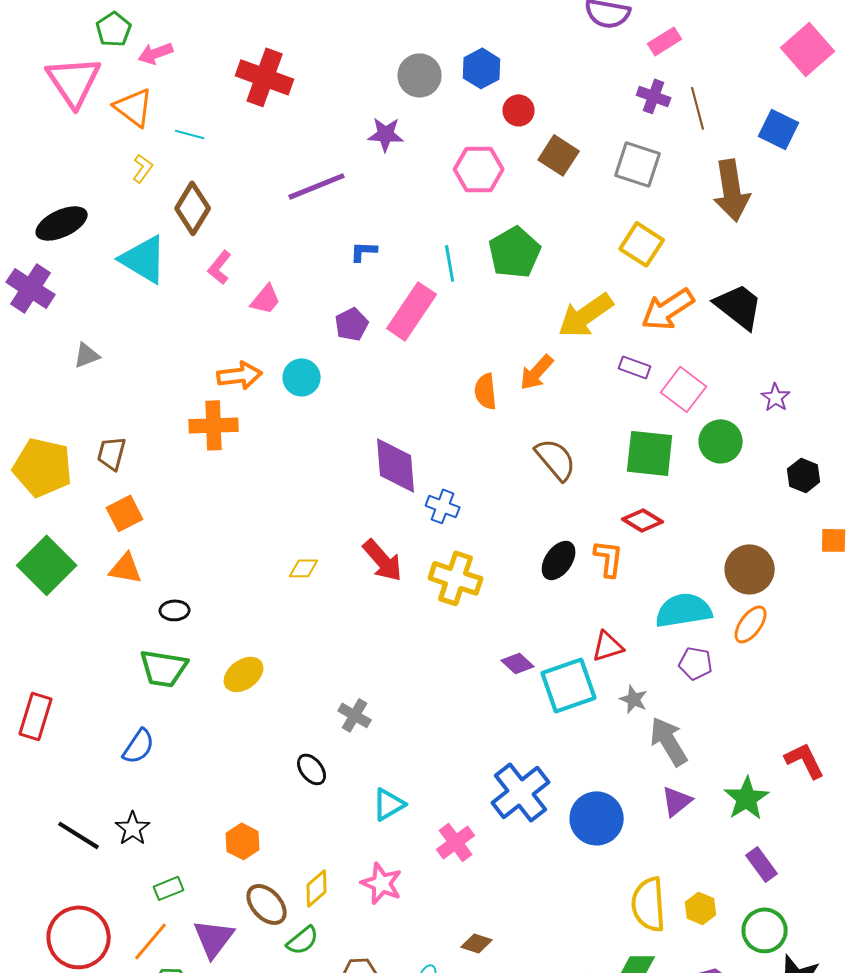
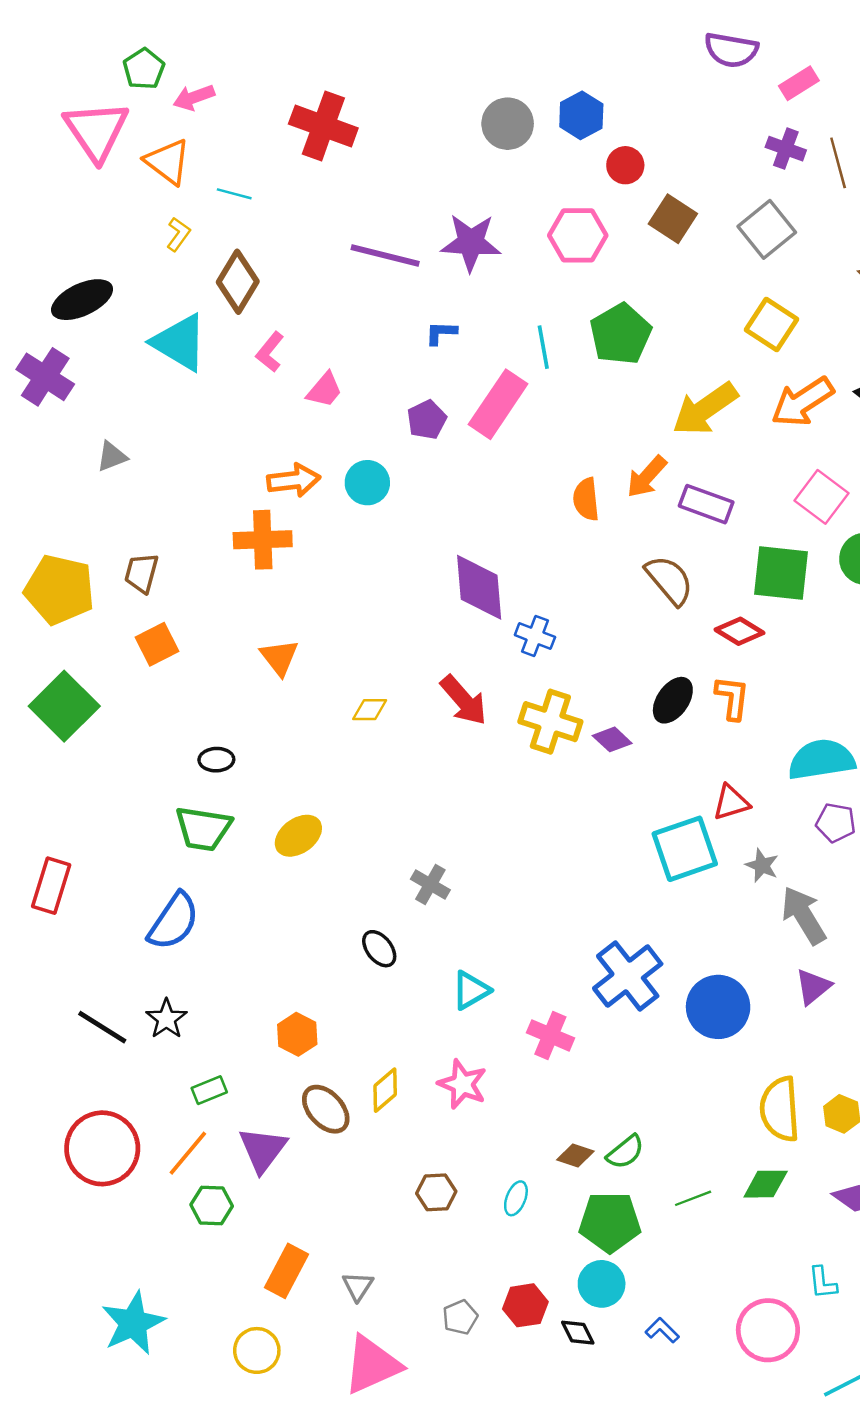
purple star: (386, 134) -> (471, 243), moved, size x1.4
gray square: (638, 164) -> (767, 229), turned 33
purple line: (317, 186) -> (385, 256), turned 36
purple rectangle: (635, 367) -> (706, 504), moved, size x1.4
red diamond: (643, 520) -> (739, 631), moved
orange triangle: (126, 568) -> (279, 657), moved, turned 42
purple diamond: (518, 663) -> (612, 739), moved
blue semicircle: (139, 746) -> (174, 921), size x1.4
pink cross: (456, 842) -> (550, 1035), turned -30
green semicircle: (303, 940) -> (625, 1152), moved

